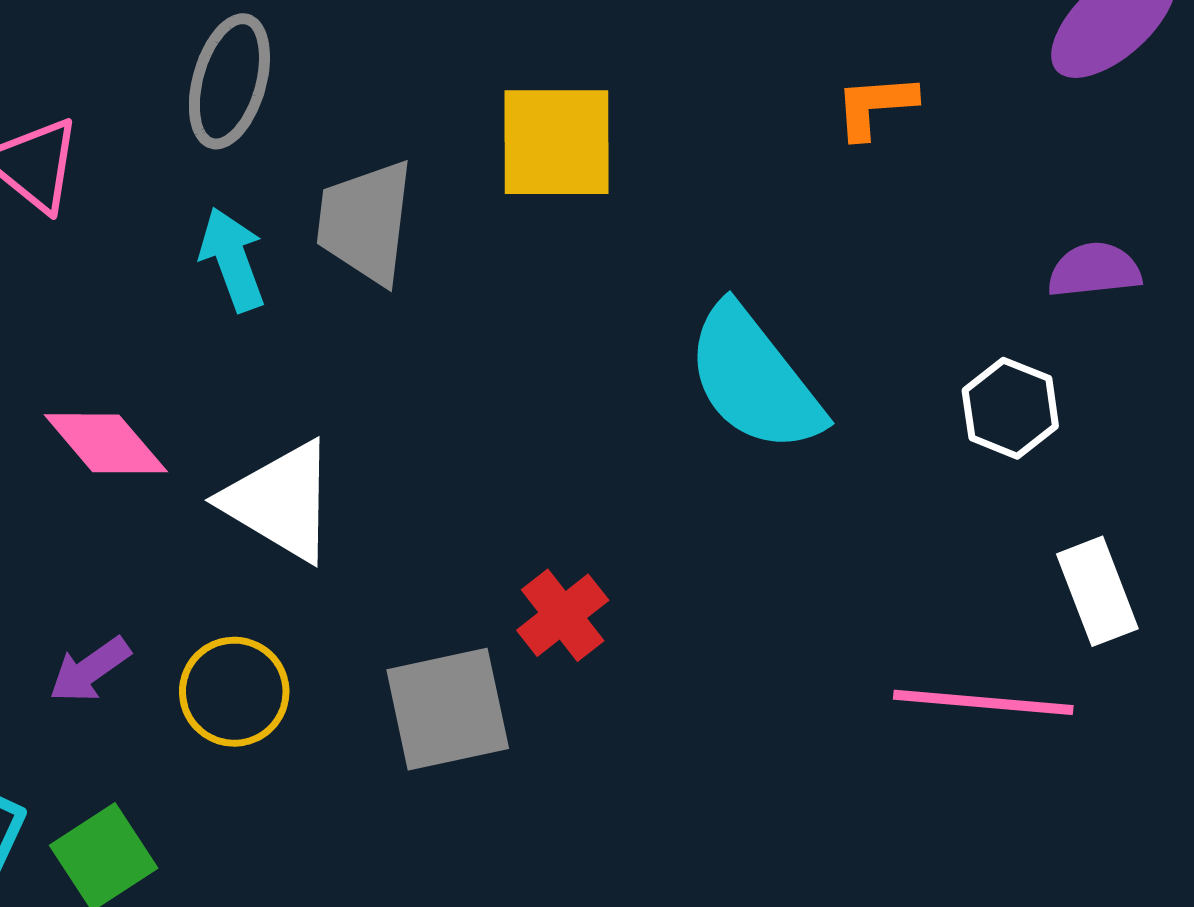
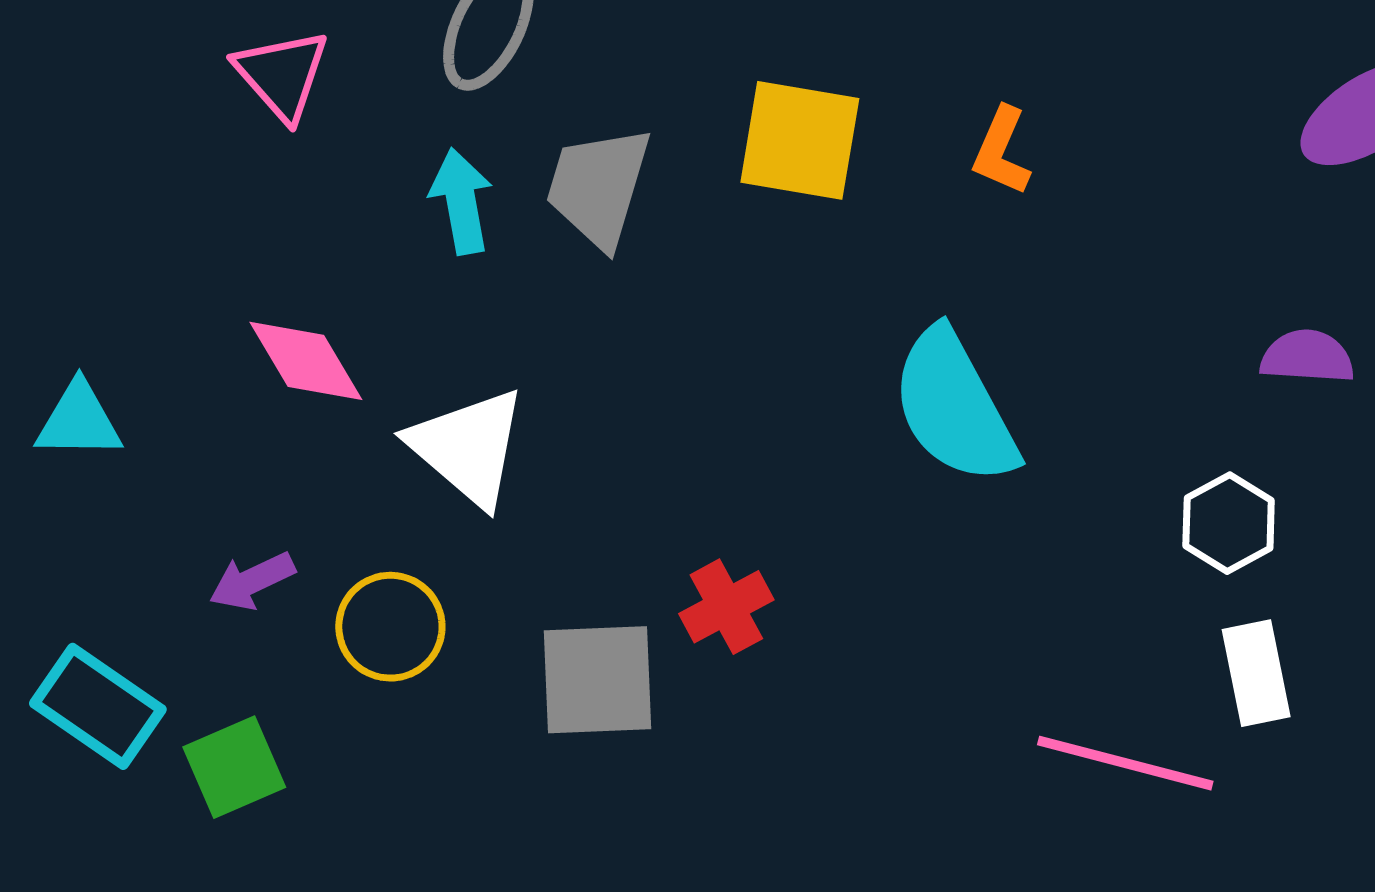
orange L-shape: (875, 106) -> (1001, 151), moved, turned -72
white hexagon: (1010, 408) -> (1229, 523), moved

